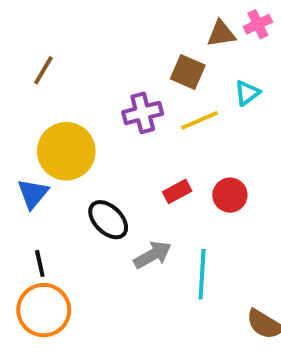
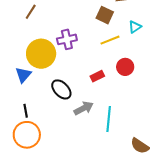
purple cross: (143, 113) -> (67, 39), moved
red circle: (230, 195) -> (125, 67), moved

